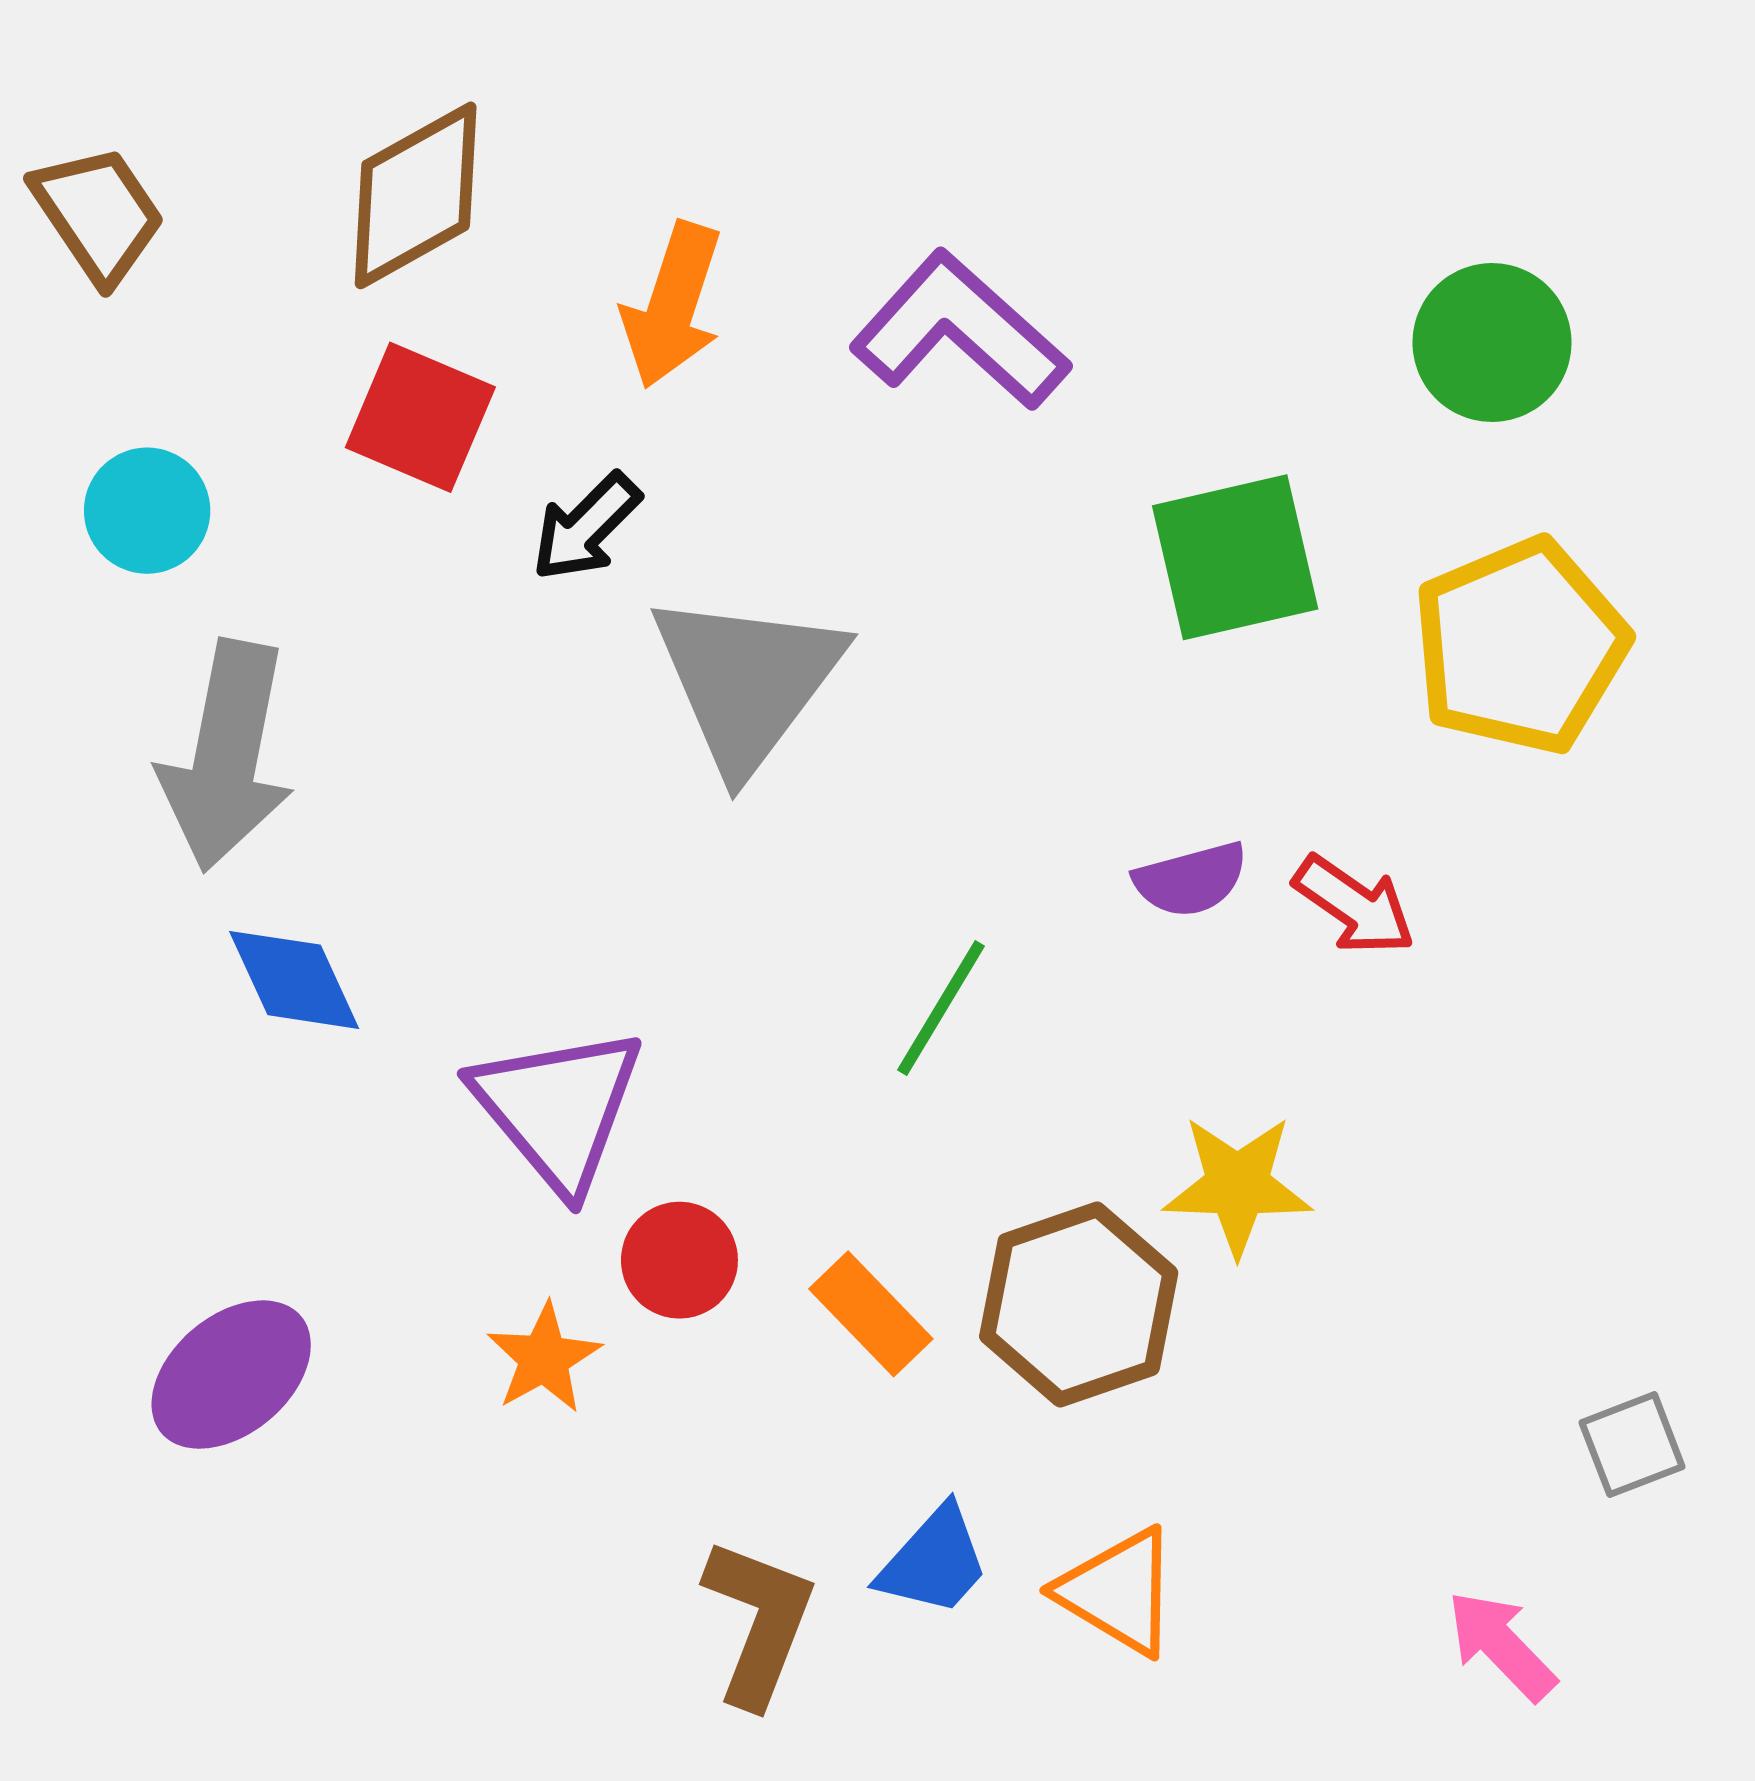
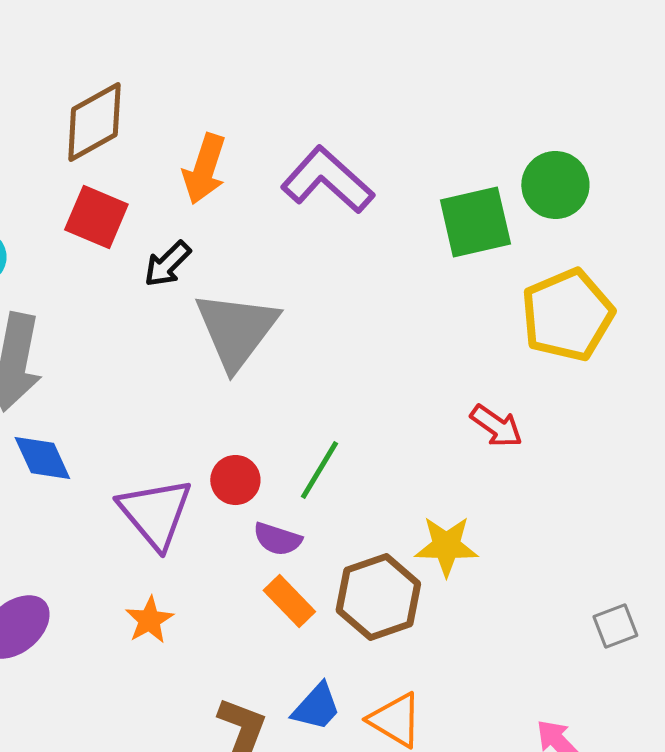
green square: (1235, 557) -> (475, 222), moved
purple semicircle: (1191, 880) -> (277, 539), moved, turned 33
red circle: (679, 1260) -> (235, 480), moved
gray square: (1632, 1445) -> (615, 626), moved

